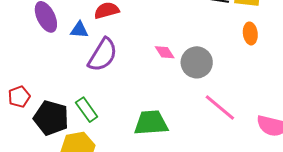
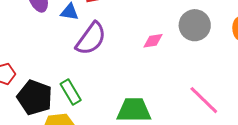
pink diamond: (165, 52) -> (153, 41), turned -70
gray circle: (197, 62) -> (195, 25), moved

